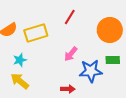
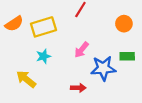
orange circle: (110, 30) -> (124, 24), size x0.6
cyan star: (20, 60) -> (43, 56), moved

